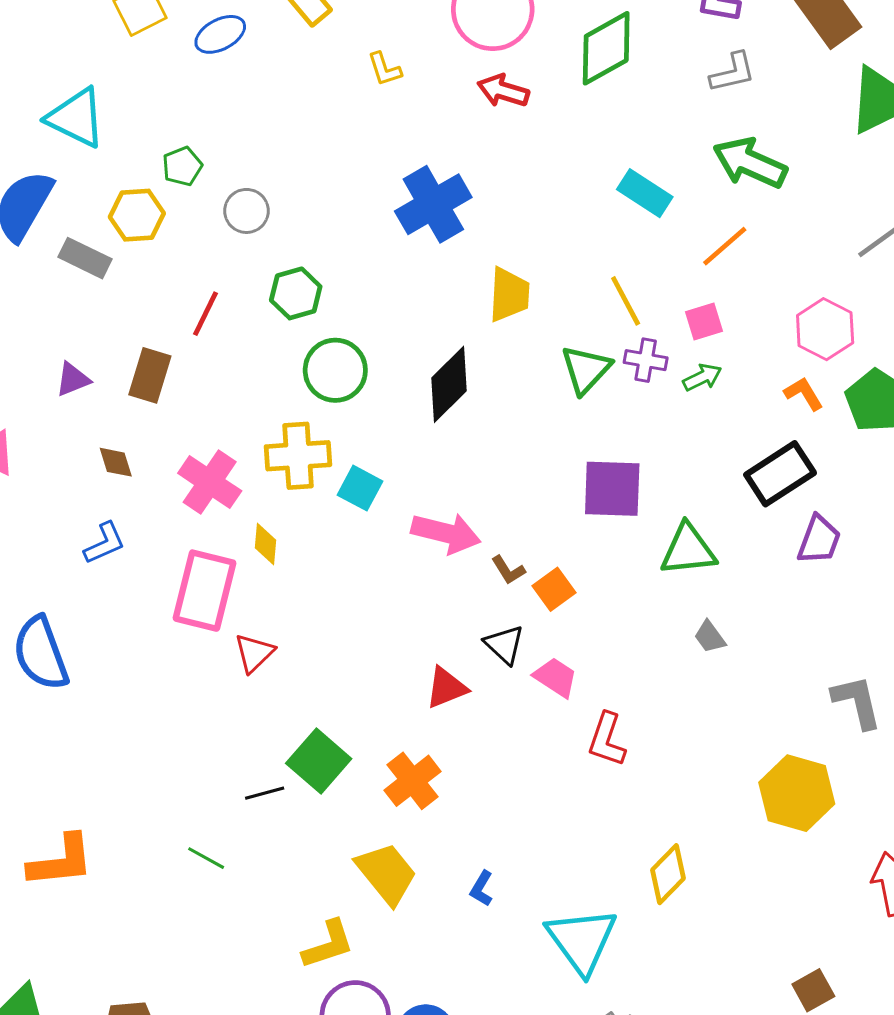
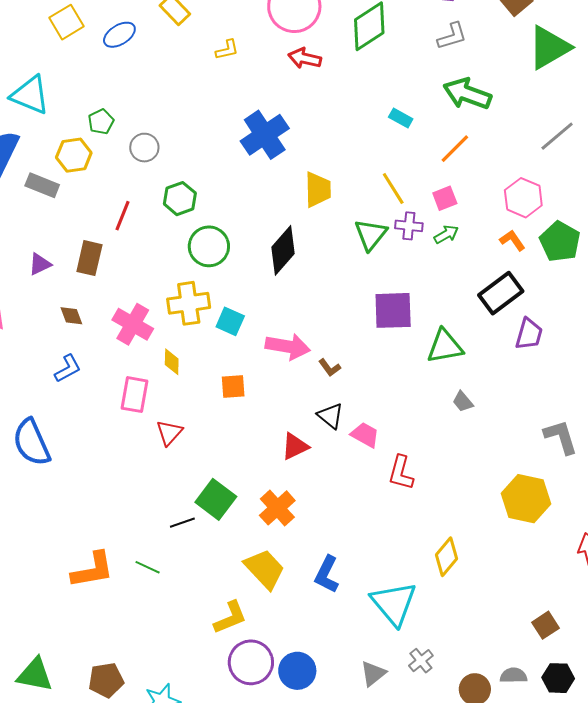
yellow L-shape: (384, 69) -> (227, 50), turned -80
cyan rectangle: (645, 193) -> (401, 118), size x0.7
orange square: (554, 589) -> (233, 386), moved, turned 36
pink rectangle: (205, 591) -> (134, 395), size x0.7
orange L-shape: (61, 861) -> (92, 570), moved
blue L-shape: (482, 889) -> (327, 574), size x1.6

